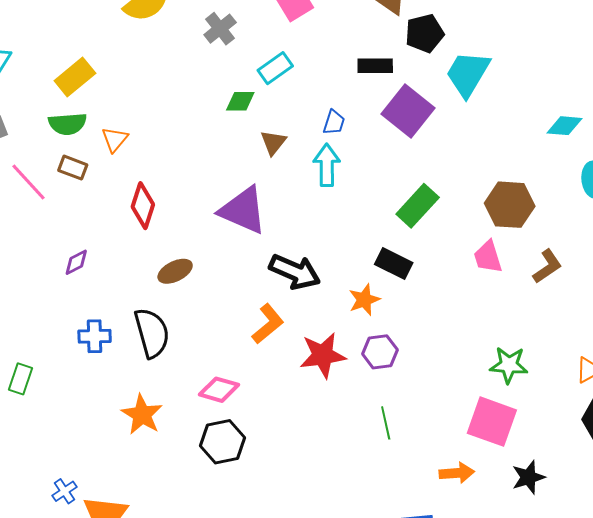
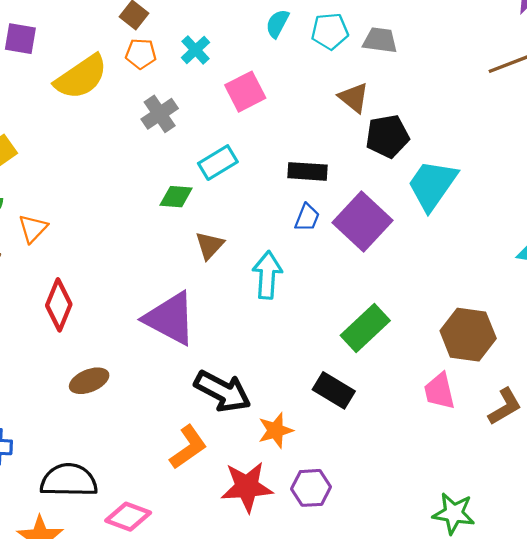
black rectangle: (375, 66) -> (307, 171), moved
blue trapezoid: (334, 122) -> (307, 218), moved
orange star: (364, 300) -> (276, 430), moved
black semicircle: (152, 333) -> (69, 480), moved, turned -78

